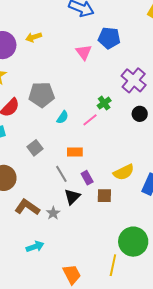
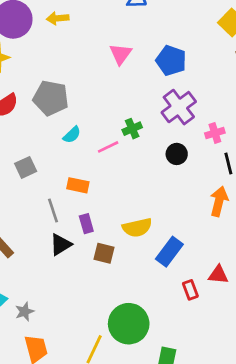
blue pentagon: (109, 38) -> (171, 61), moved
gray star: (53, 213) -> (25, 312), moved

